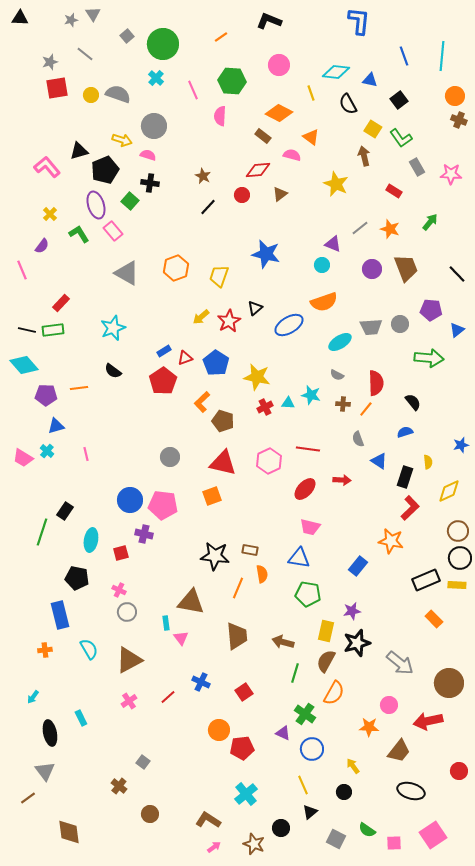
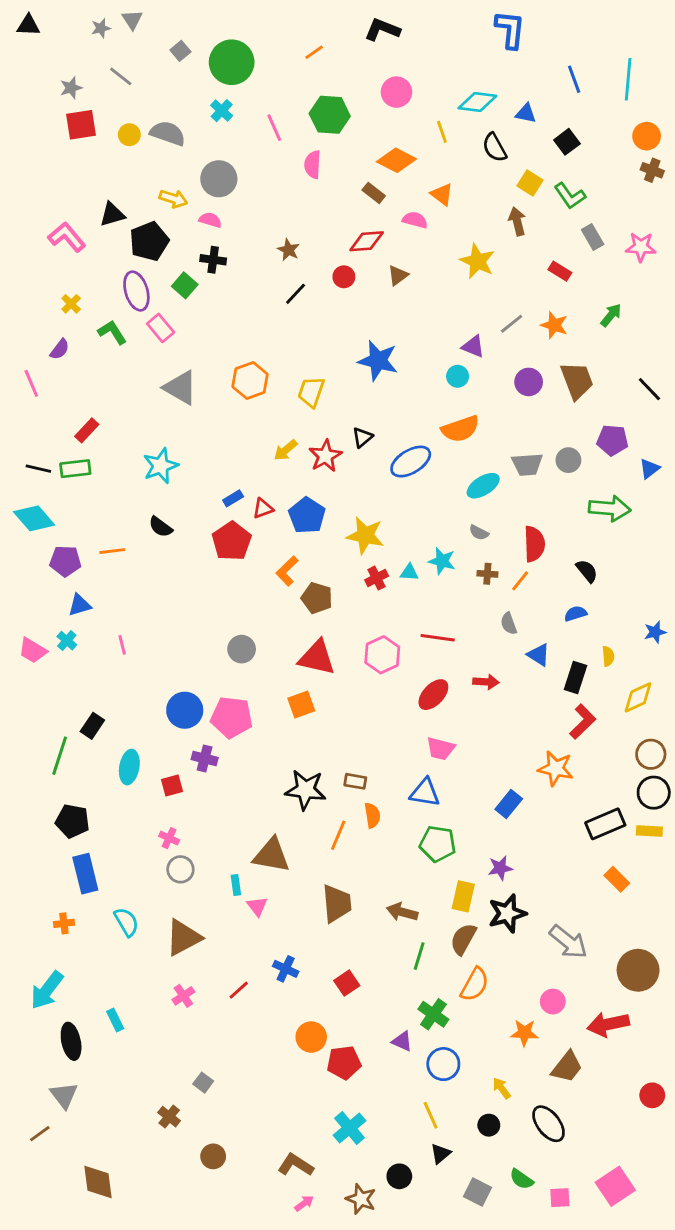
black pentagon: (77, 578) -> (72, 821), moved
cyan arrow: (33, 697) -> (47, 990), size x2.0
black ellipse: (411, 791) -> (549, 1124), moved, turned 36

